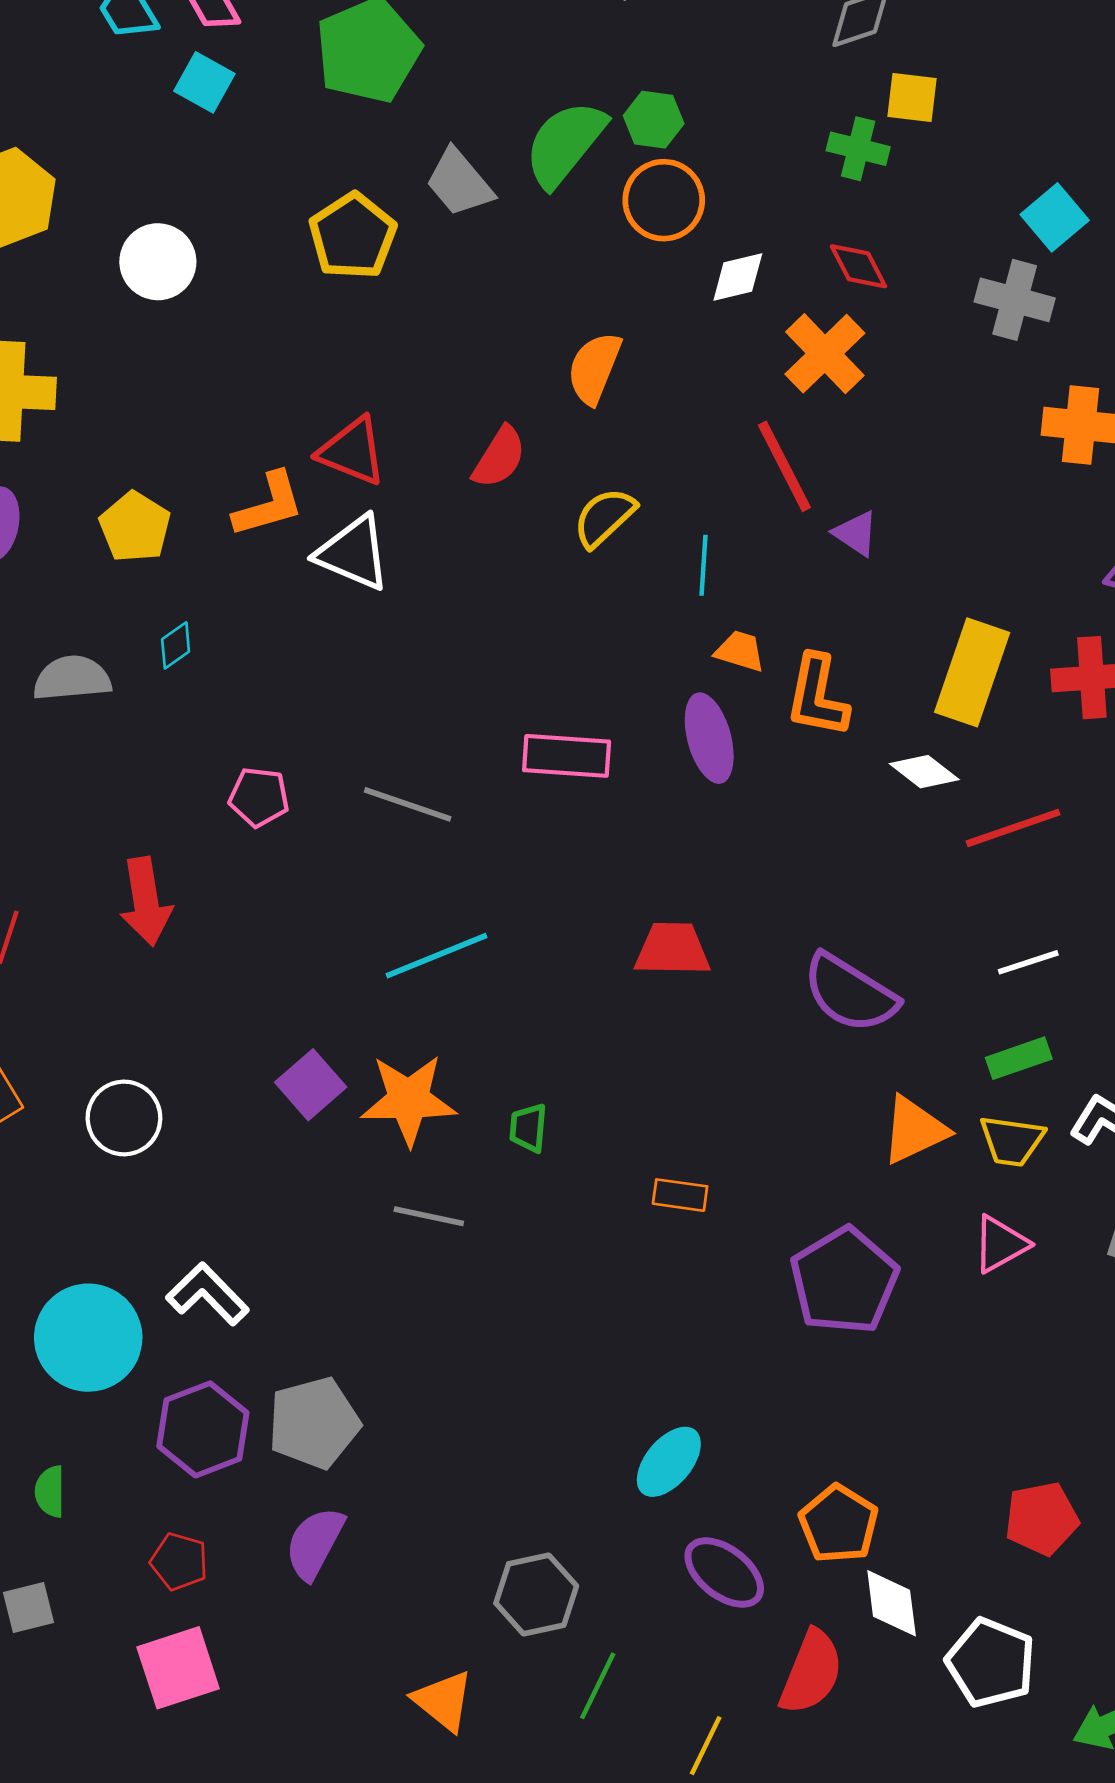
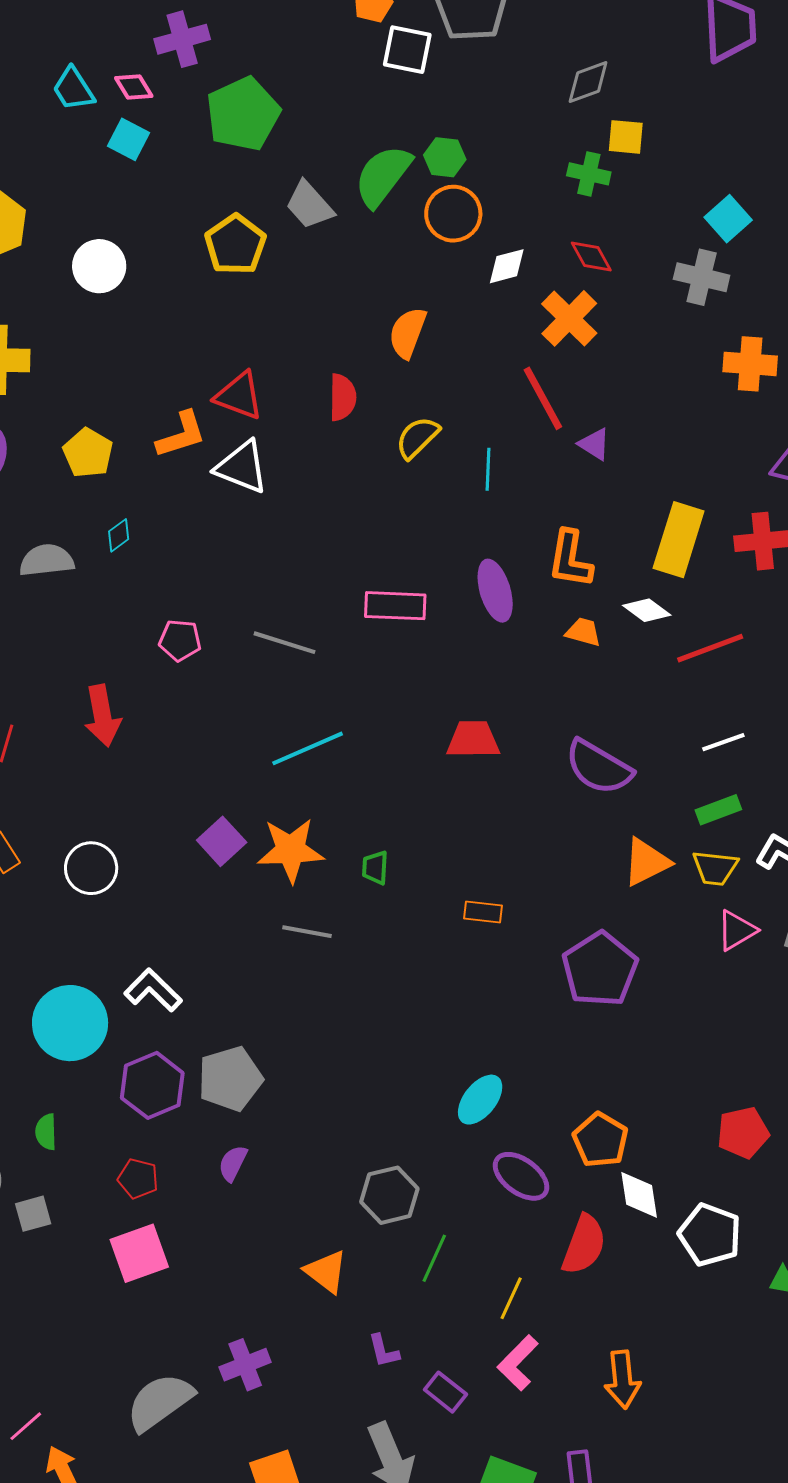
red semicircle: (499, 457) -> (342, 397), turned -30
orange trapezoid: (740, 651) -> (583, 632), moved
pink triangle: (1000, 1244) -> (737, 930), moved
purple semicircle: (315, 1543) -> (233, 1163), size x0.7

